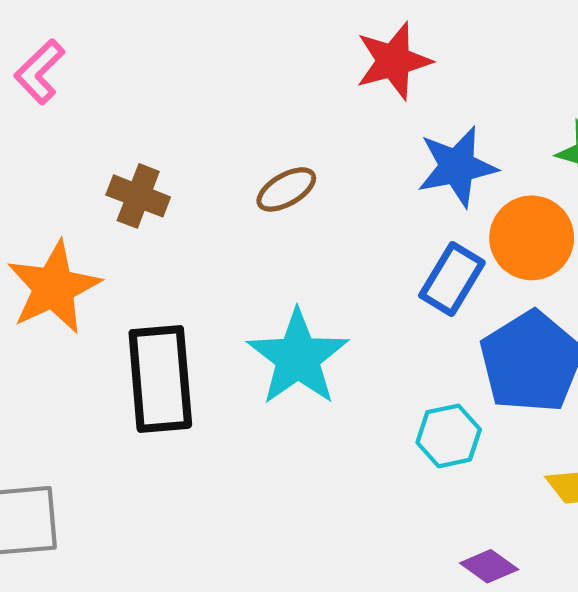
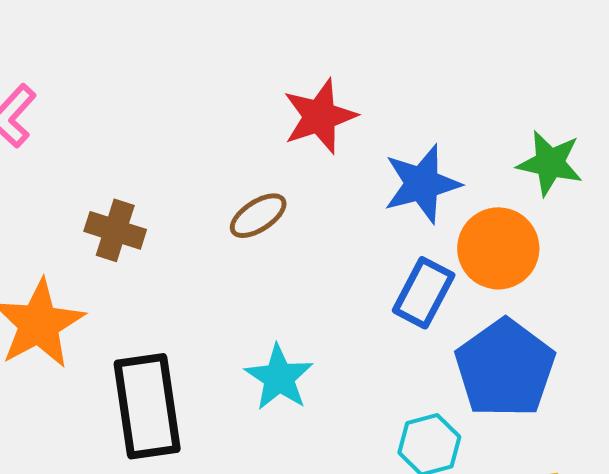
red star: (393, 61) -> (320, 116), moved
cyan star: (298, 357) -> (279, 378), size x0.7

